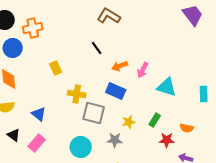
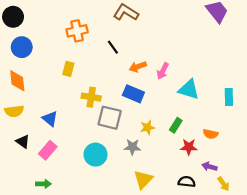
orange cross: (33, 28) -> (77, 31), moved
yellow rectangle: (56, 68) -> (68, 69), turned 40

